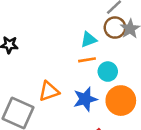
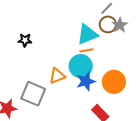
cyan triangle: (89, 40) -> (87, 34), size x1.6
cyan circle: (108, 72) -> (81, 66), moved, size x1.5

